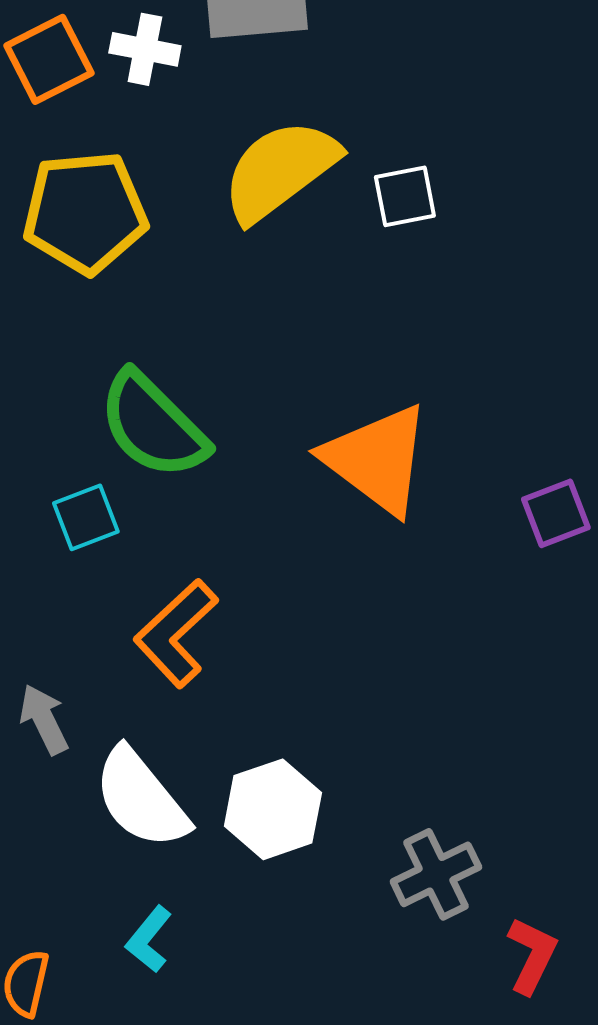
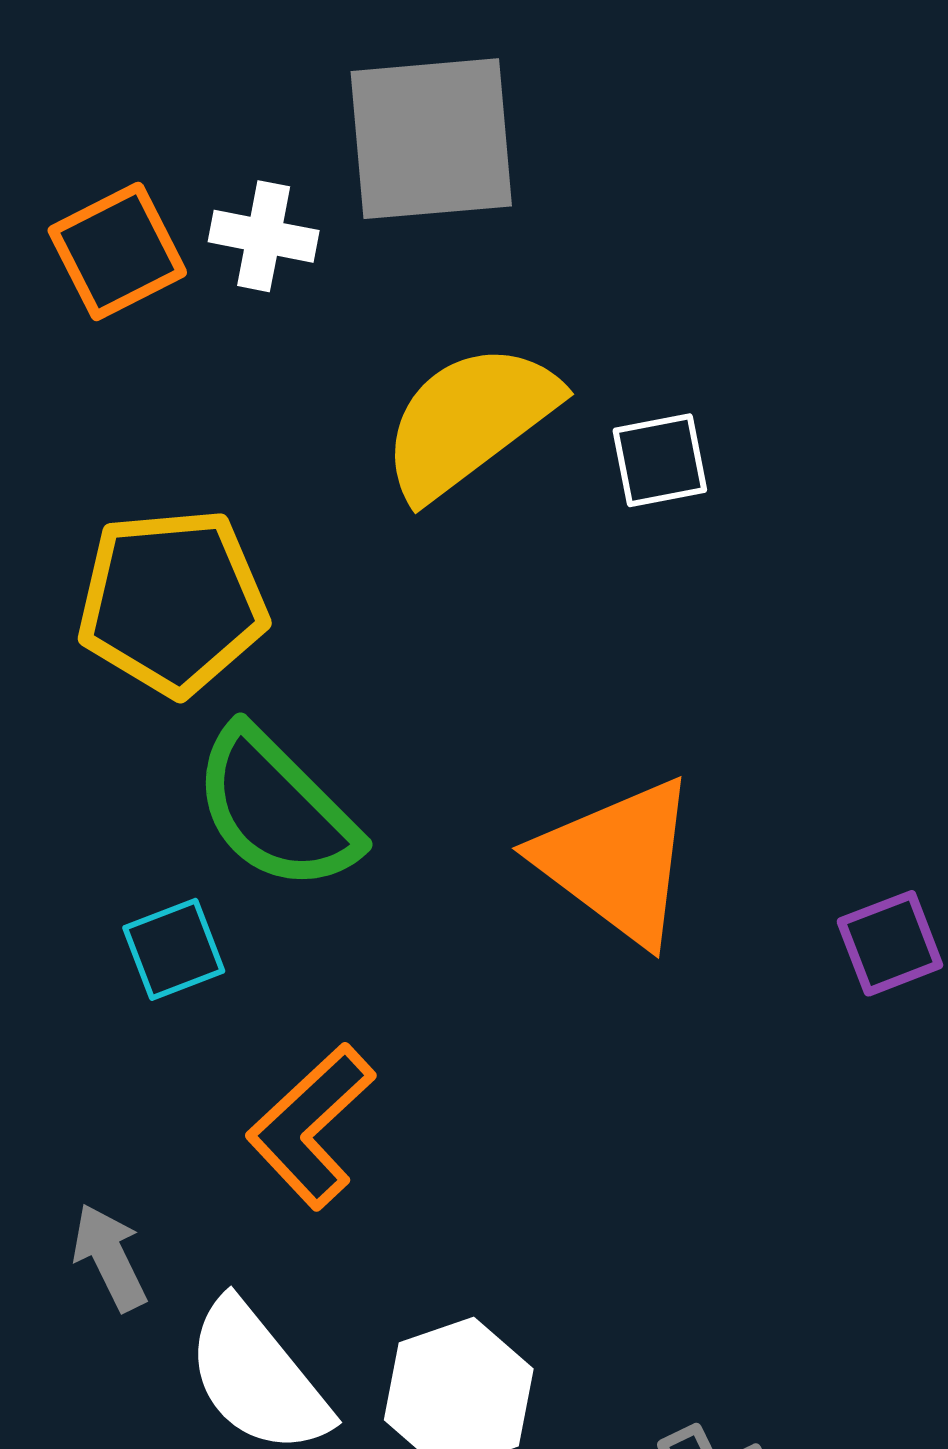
yellow pentagon: (85, 212) -> (172, 602), moved

